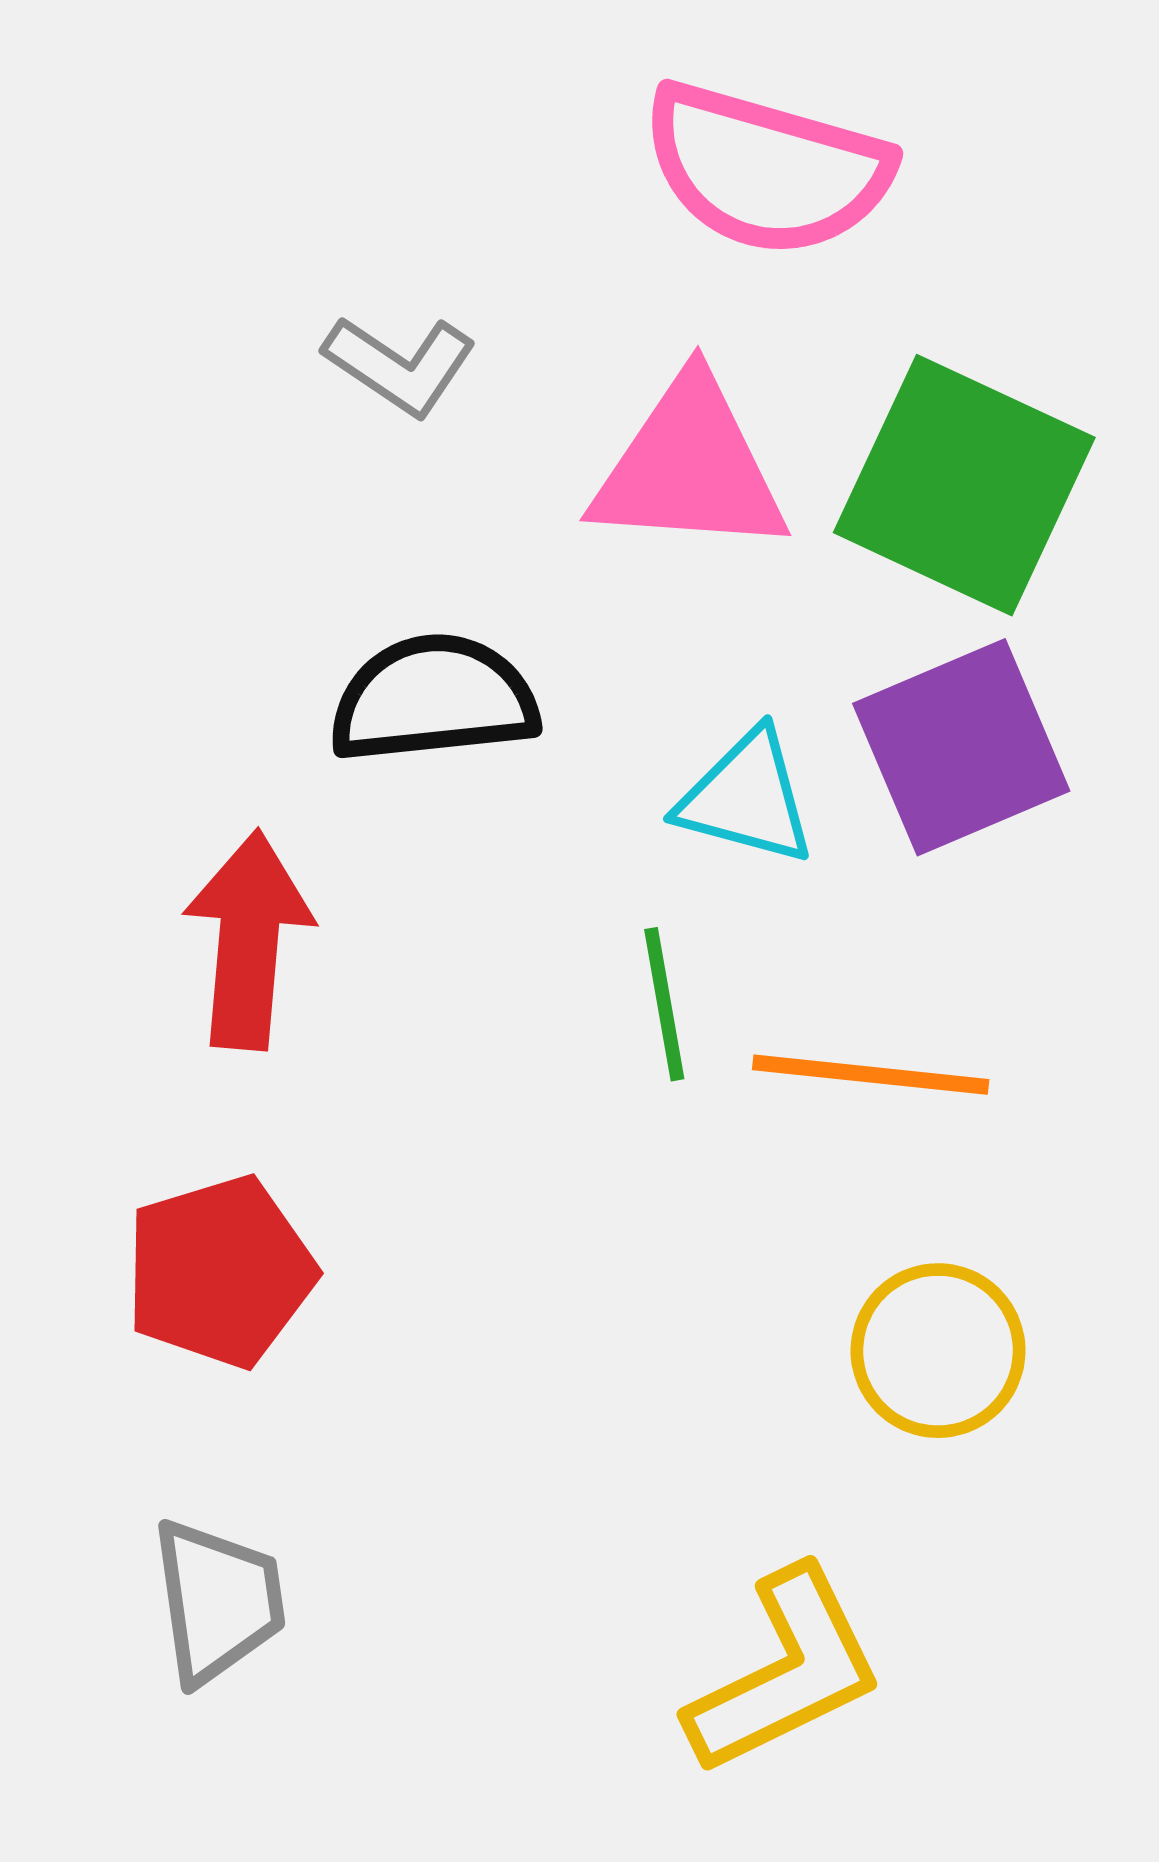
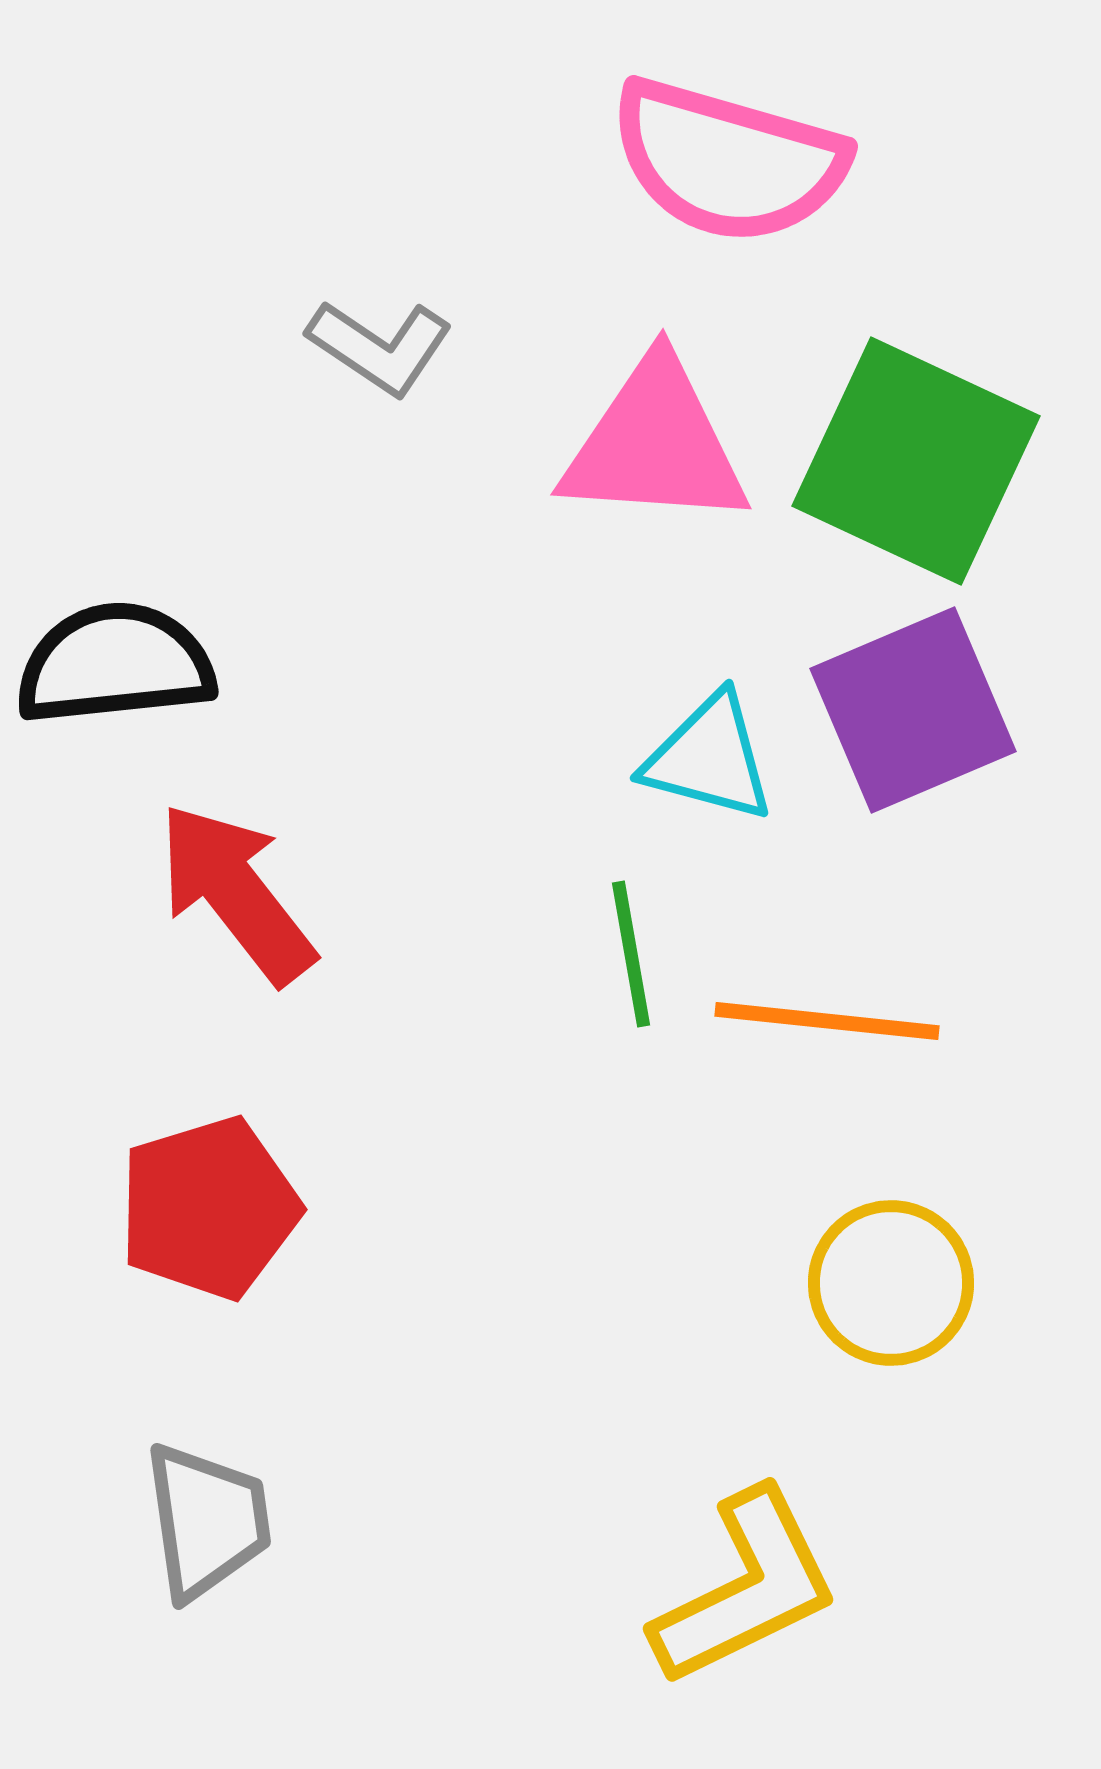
black semicircle: (434, 699) -> (115, 664), moved
red arrow: (248, 940) -> (236, 893), turned -43

